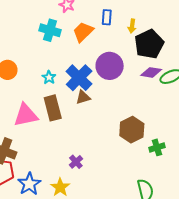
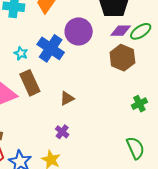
brown triangle: (83, 97) -> (67, 98), moved
brown hexagon: (132, 130) -> (122, 58), moved

